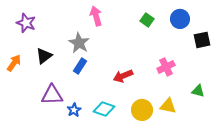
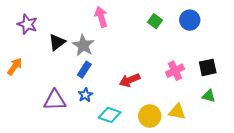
black square: (202, 40) -> (208, 67), moved
black triangle: (44, 56) -> (57, 42), moved
blue star: (74, 110) -> (85, 95), moved

